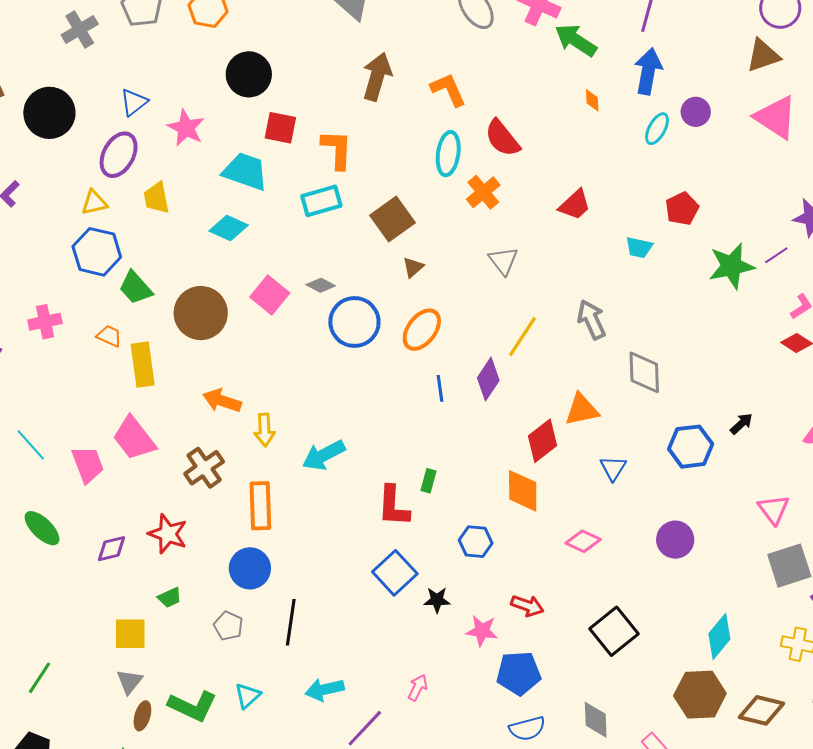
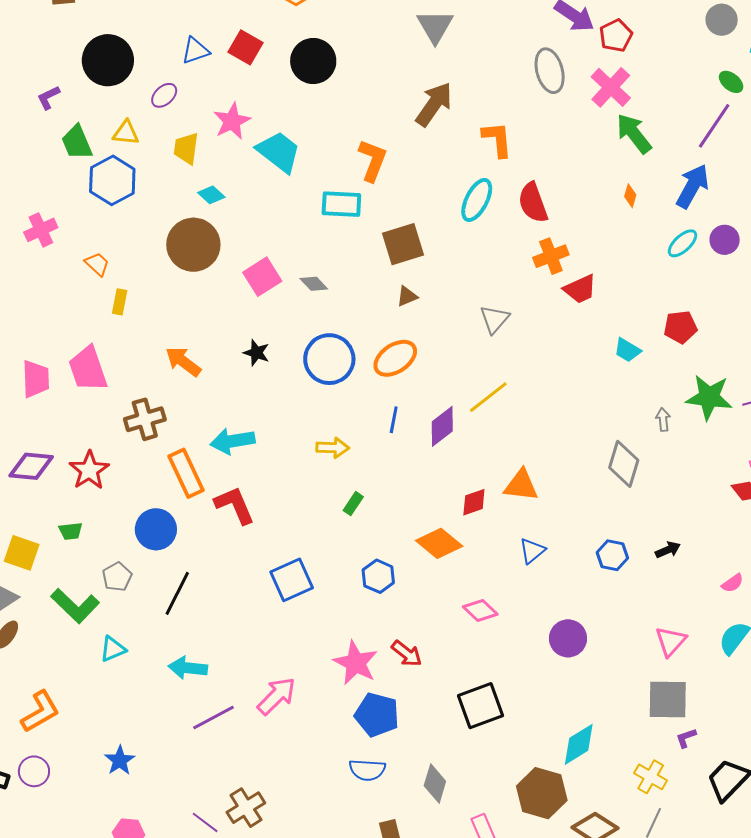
black circle: (49, 113) -> (108, 60), moved
pink star: (186, 128) -> (232, 121), moved
red square: (280, 128) -> (246, 47), moved
purple ellipse: (119, 155) -> (164, 95), size x0.6
orange cross: (483, 192) -> (551, 256), moved
cyan diamond: (229, 228) -> (211, 195), moved, size x0.7
green trapezoid: (135, 288) -> (77, 142), moved
brown circle: (201, 313) -> (193, 245), moved
gray arrow: (592, 320) -> (663, 419), moved, size x0.6
pink cross: (45, 322) -> (41, 230), turned -32
blue circle: (354, 322) -> (329, 359), moved
yellow rectangle: (143, 365) -> (120, 302), size x0.6
gray diamond: (644, 372) -> (624, 464), moved
yellow arrow: (265, 430) -> (333, 448), moved, turned -104
red diamond: (542, 441) -> (474, 502), size x0.7
blue hexagon: (691, 447) -> (612, 555), size x0.7
cyan arrow: (324, 455) -> (232, 441), moved
orange diamond: (523, 491) -> (439, 543), turned -69
orange rectangle: (260, 506) -> (186, 473), turned -42
red L-shape: (393, 506) -> (235, 505), moved, turned 135
purple diamond: (112, 549) -> (31, 466), size x1.4
black star: (437, 600) -> (256, 353), moved
pink star: (482, 631) -> (356, 663), size x1.4
pink arrow: (418, 688) -> (277, 696), size x1.6
green L-shape: (193, 706) -> (75, 606), moved

